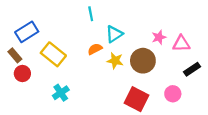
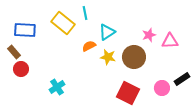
blue rectangle: (27, 32) -> (25, 30), turned 35
yellow rectangle: (53, 54) -> (63, 23), moved
black rectangle: (192, 69) -> (182, 79), moved

